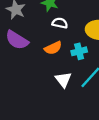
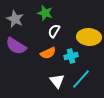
white semicircle: (60, 23) -> (54, 31), turned -72

